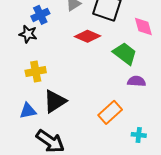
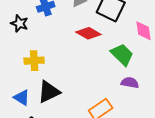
black star: (28, 34) -> (19, 23), moved
blue triangle: (28, 111) -> (22, 97), turned 36

